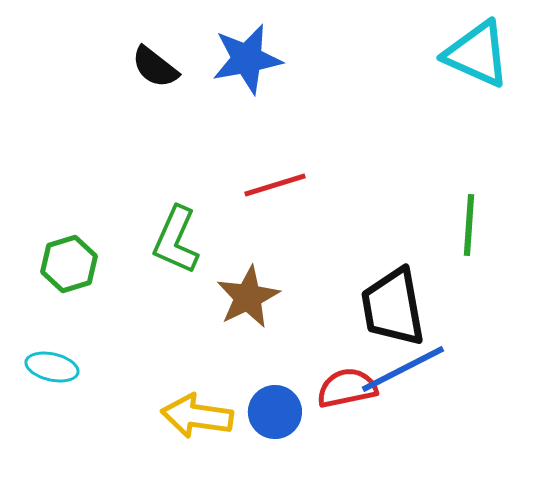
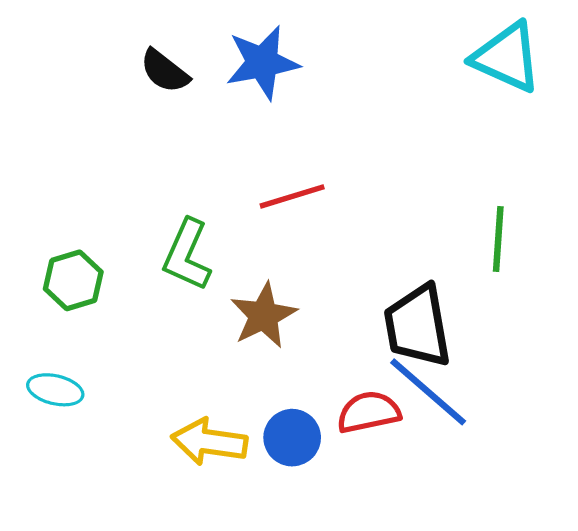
blue line: (403, 369) -> (428, 392), turned 68

